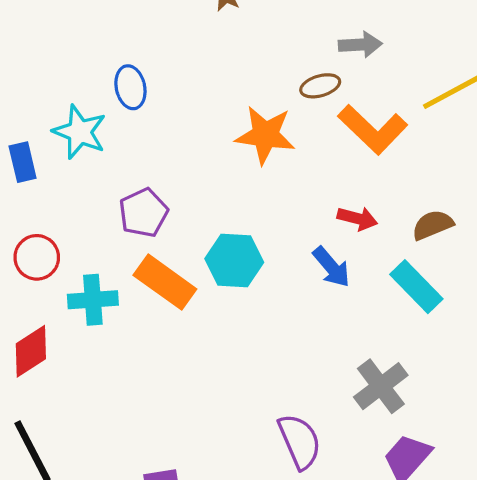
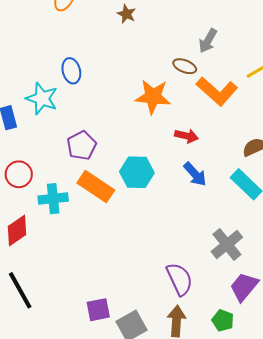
gray arrow: (360, 45) -> (208, 41), turned 125
brown ellipse: (320, 86) -> (185, 66), turned 40
red arrow: (357, 218) -> (186, 136), moved

